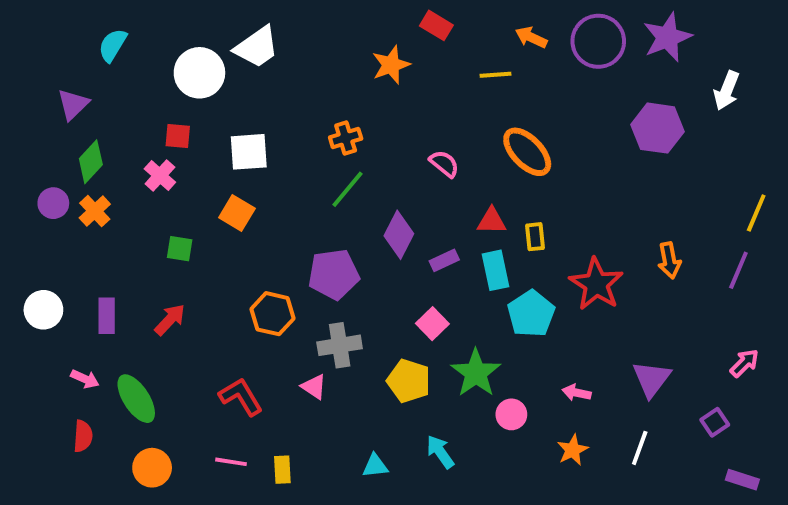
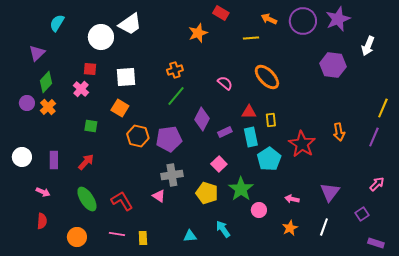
orange hexagon: (272, 314) -> (138, 136), moved
green ellipse: (136, 399) -> (87, 199), moved

